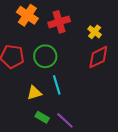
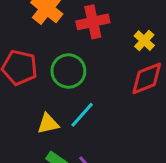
cyan line: (57, 85) -> (82, 115), turned 54

